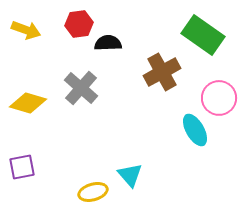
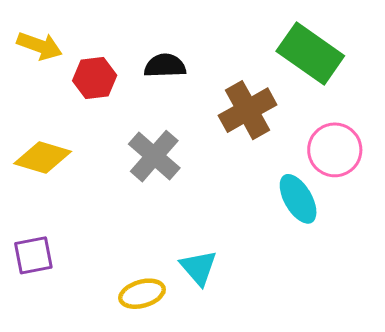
red hexagon: (79, 24) -> (95, 78), moved
gray cross: (81, 88) -> (154, 156), moved

